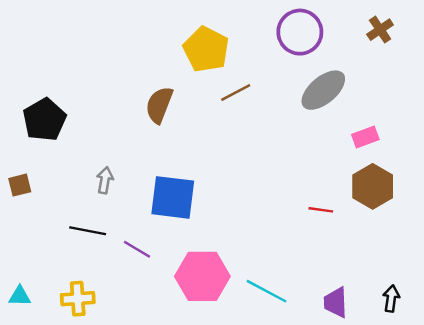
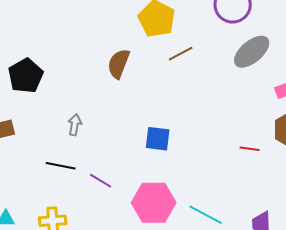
blue square: (173, 197) -> (158, 139), moved, size x0.7

